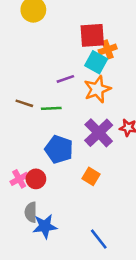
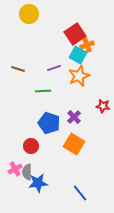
red square: (92, 35) -> (75, 34), turned -30
brown line: (24, 103) -> (18, 69), moved
purple cross: (99, 133) -> (74, 117), moved, size x0.6
orange square: (91, 176) -> (74, 144), size x1.5
pink cross: (19, 179) -> (15, 169), moved

